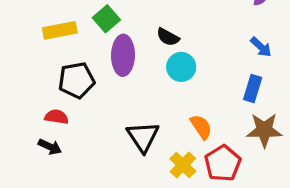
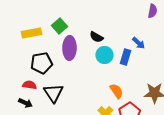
blue arrow: (261, 47) -> (138, 43), moved
blue rectangle: (253, 89) -> (125, 57), moved
black triangle: (143, 137) -> (53, 93), moved

